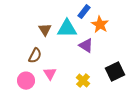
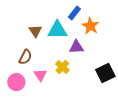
purple triangle: (86, 46) -> (76, 47), turned -35
yellow cross: (83, 81) -> (62, 67), moved

